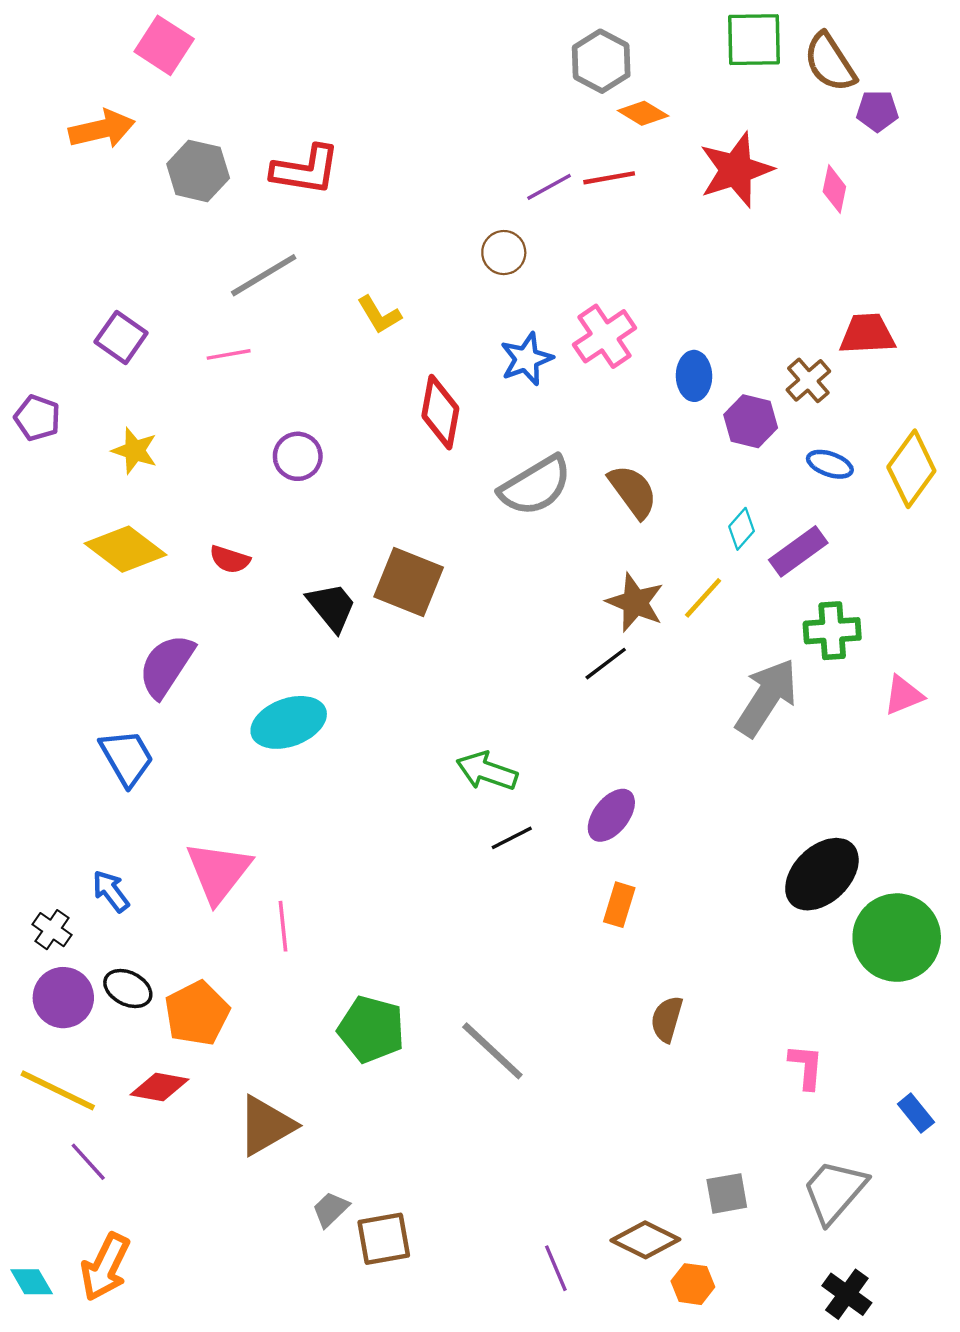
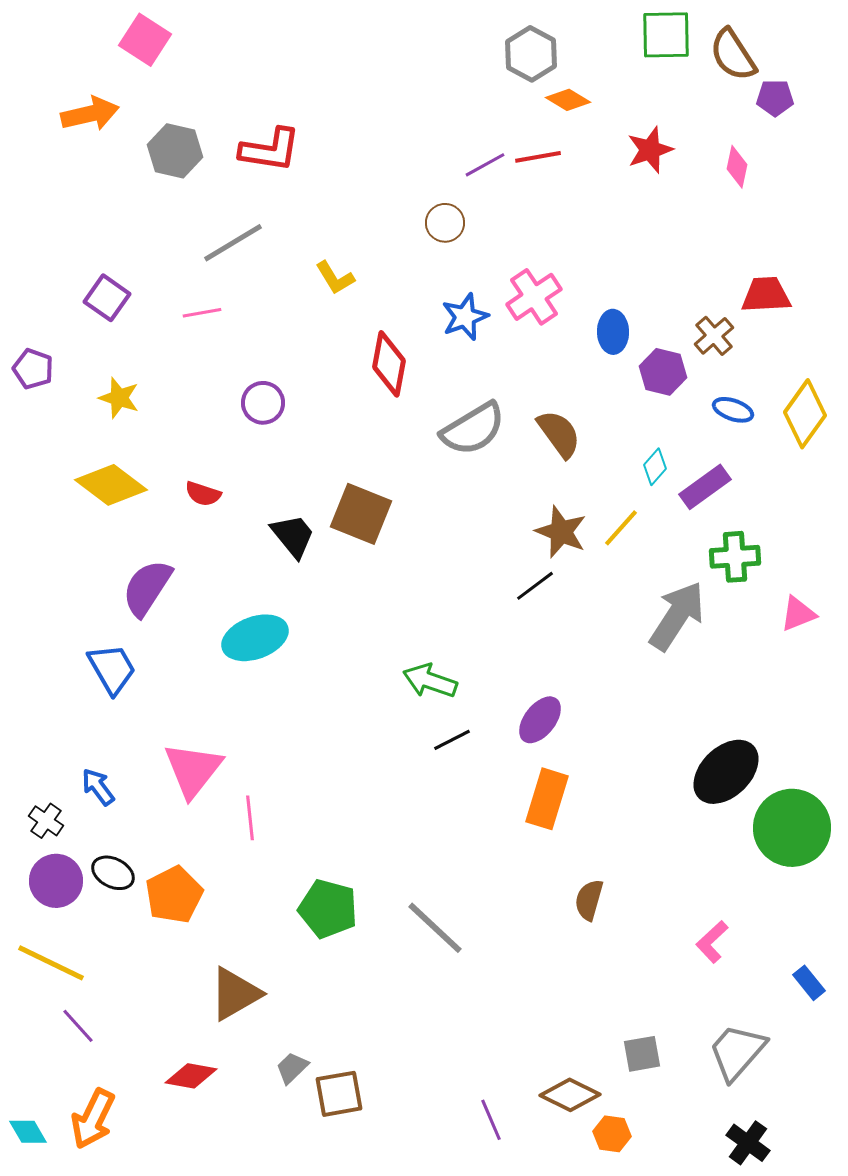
red star: (736, 170) -> (650, 150), size x0.7
orange rectangle: (619, 905) -> (547, 799), size x1.5
pink L-shape: (806, 1067) -> (712, 942), turned -138
red diamond: (160, 1087) -> (191, 1076), moved

